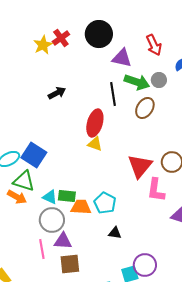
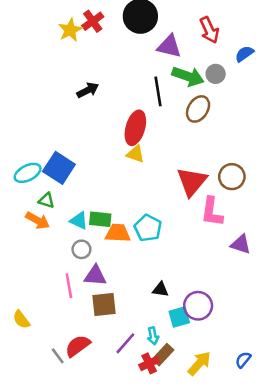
green triangle: (24, 181) -> (46, 200), size x0.6
gray circle: (52, 220) -> (81, 249), size x0.6
black triangle: (115, 233) -> (160, 289), moved

